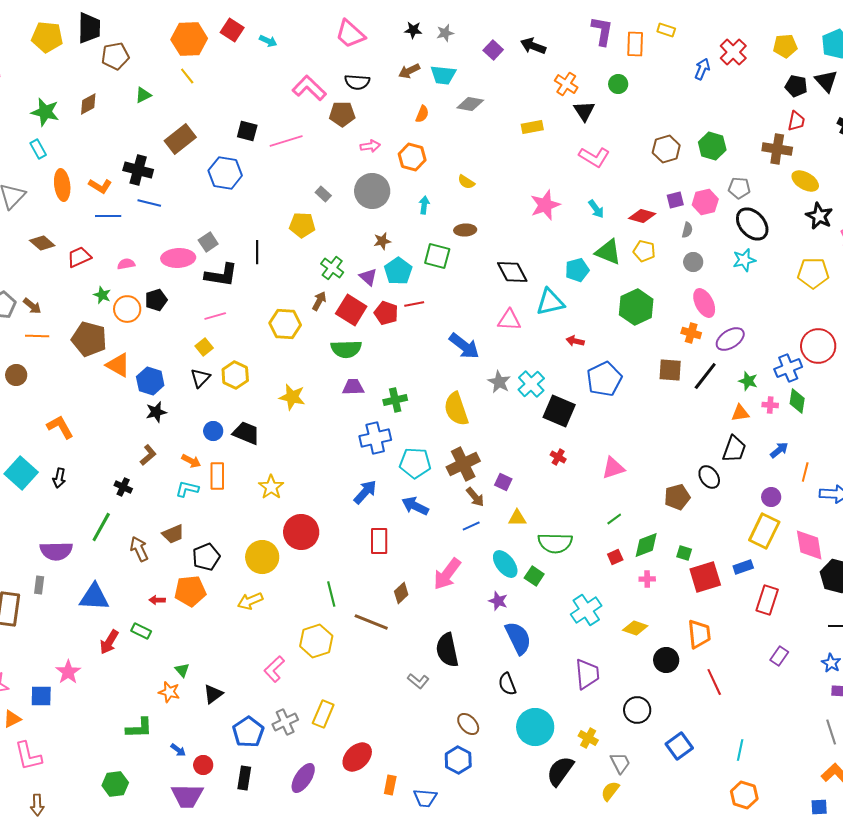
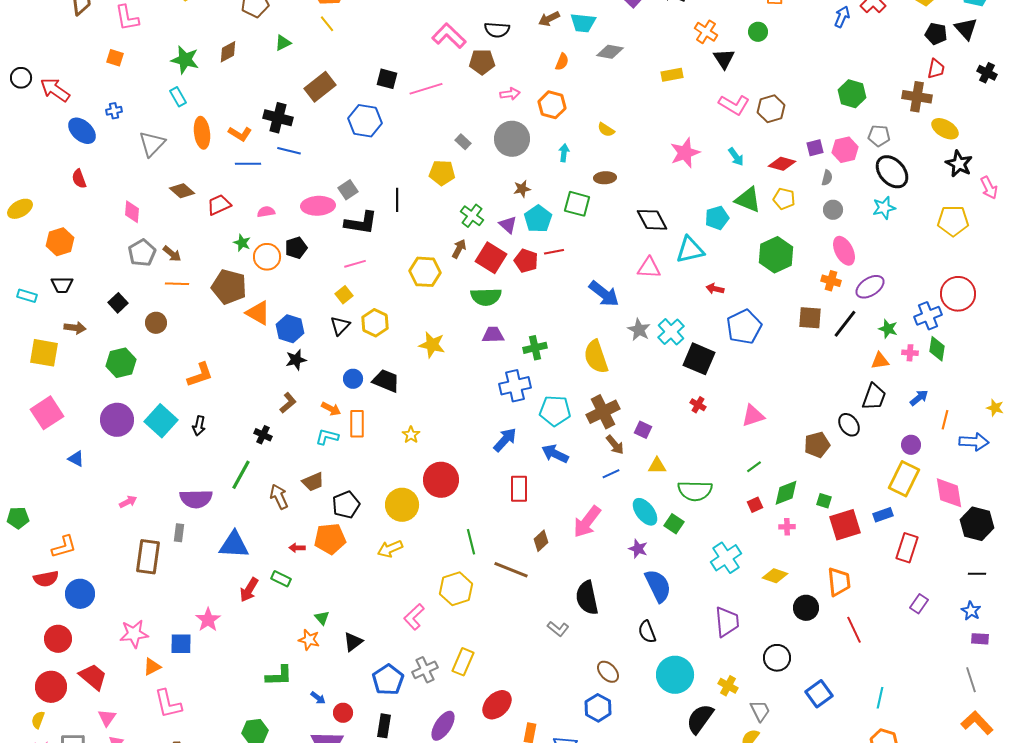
brown hexagon: (666, 149) -> (771, 109), moved
orange L-shape: (60, 427) -> (200, 375), turned 100
yellow star: (271, 487) -> (411, 435), size x0.7

